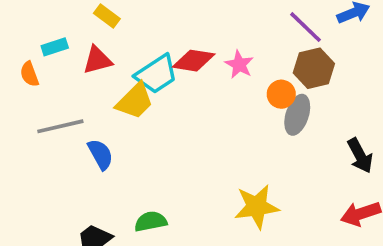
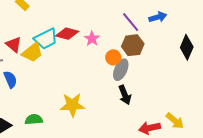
red triangle: (97, 60) -> (14, 45), moved, turned 48
black arrow: (360, 156) -> (125, 95), moved
yellow star: (257, 207) -> (72, 105), moved

